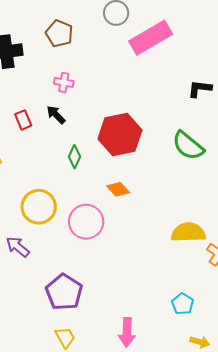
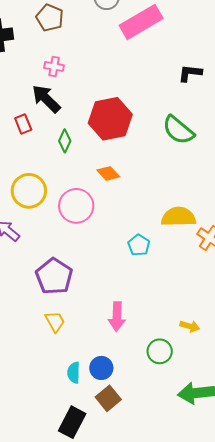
black arrow: (56, 115) -> (46, 99), size x1.5
red rectangle: (23, 120) -> (23, 124), moved
cyan pentagon: (183, 304) -> (139, 245), moved

